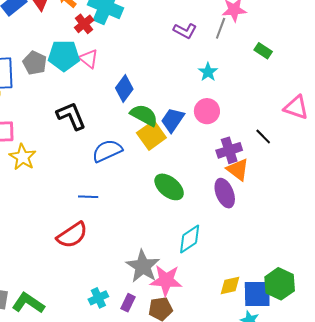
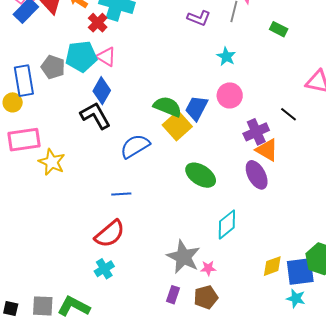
blue diamond: (124, 88) -> (102, 91), moved
pink star: (166, 280) -> (208, 268), size x0.5
cyan cross: (98, 298) -> (104, 269), moved

